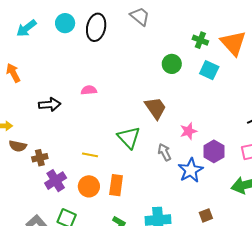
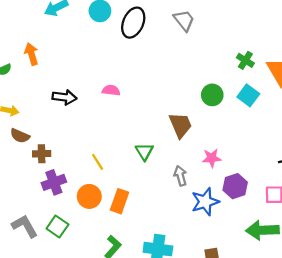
green circle: (172, 64) -> (212, 95), moved
green triangle: (129, 138) -> (144, 152), size x0.7
yellow line: (90, 155) -> (98, 162), turned 35

